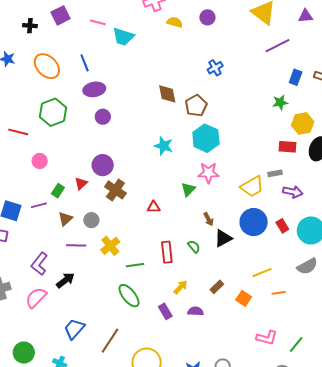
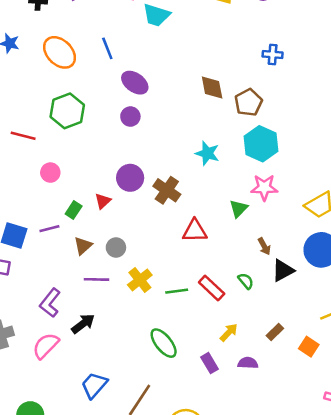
blue cross: (215, 68) -> (273, 55), turned 35
purple ellipse: (94, 89) -> (135, 83), moved, turned 45
brown cross: (115, 190) -> (167, 190), moved
red triangle: (154, 207) -> (195, 231), size x1.5
red rectangle: (167, 252) -> (212, 288), turned -40
green line: (135, 265) -> (177, 291), moved

